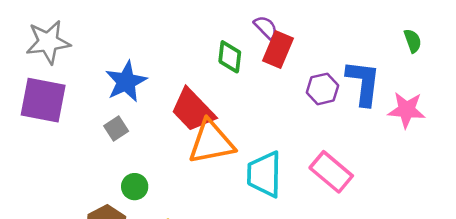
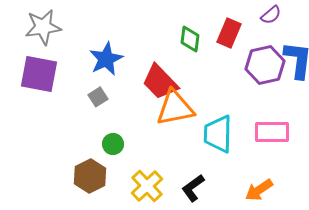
purple semicircle: (266, 27) -> (271, 15), moved, turned 95
purple hexagon: (322, 89) -> (265, 65), size x1.5
pink rectangle: (331, 172) -> (272, 132), turned -40

